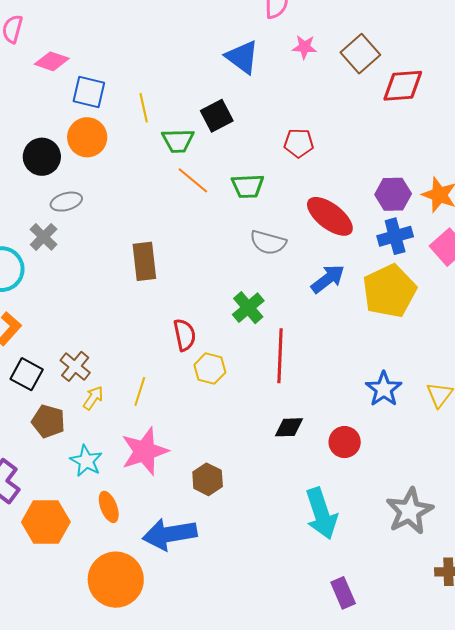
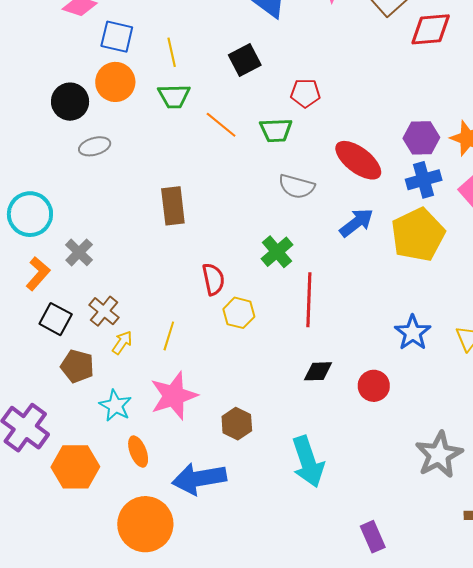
green trapezoid: (178, 141) -> (174, 96), moved
red pentagon: (299, 143) -> (305, 93), moved
gray cross: (44, 237) -> (79, 252), moved
cyan arrow: (321, 514) -> (308, 462), moved

